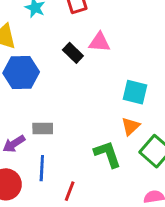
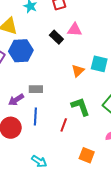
orange triangle: (130, 126) -> (78, 71), moved
red line: (70, 191) -> (64, 125), moved

